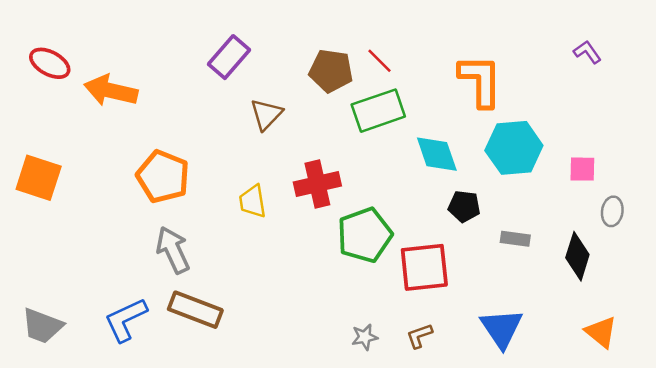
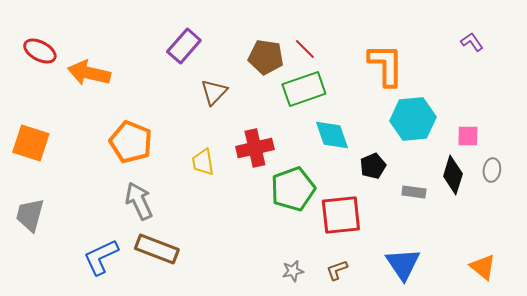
cyan diamond: (437, 154) -> (332, 135), moved
black pentagon: (464, 206) -> (373, 166), turned -30
black diamond: (577, 256) -> (453, 175), moved
gray trapezoid: (42, 326) -> (30, 215), moved, turned 84

